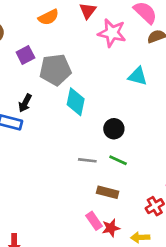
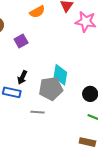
gray pentagon: (55, 70) -> (51, 89), moved
gray line: (87, 160) -> (38, 112), moved

